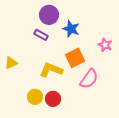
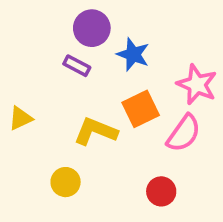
pink star: (105, 45) -> (197, 84), size x1.5
pink semicircle: (89, 79) -> (184, 133), moved
red circle: (53, 99) -> (161, 191), moved

